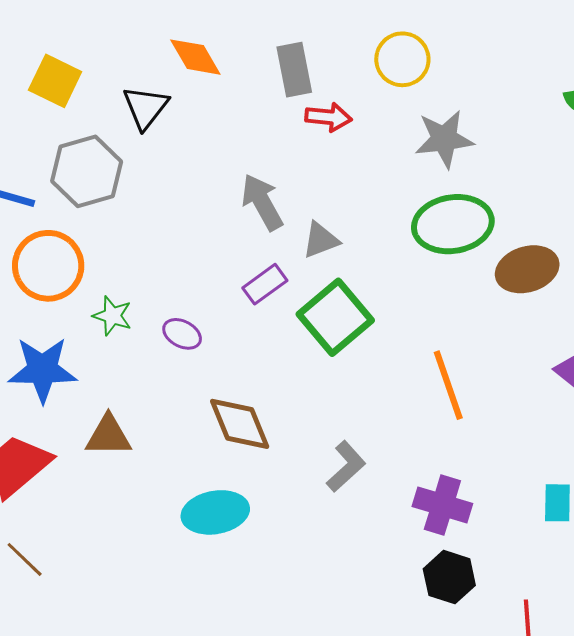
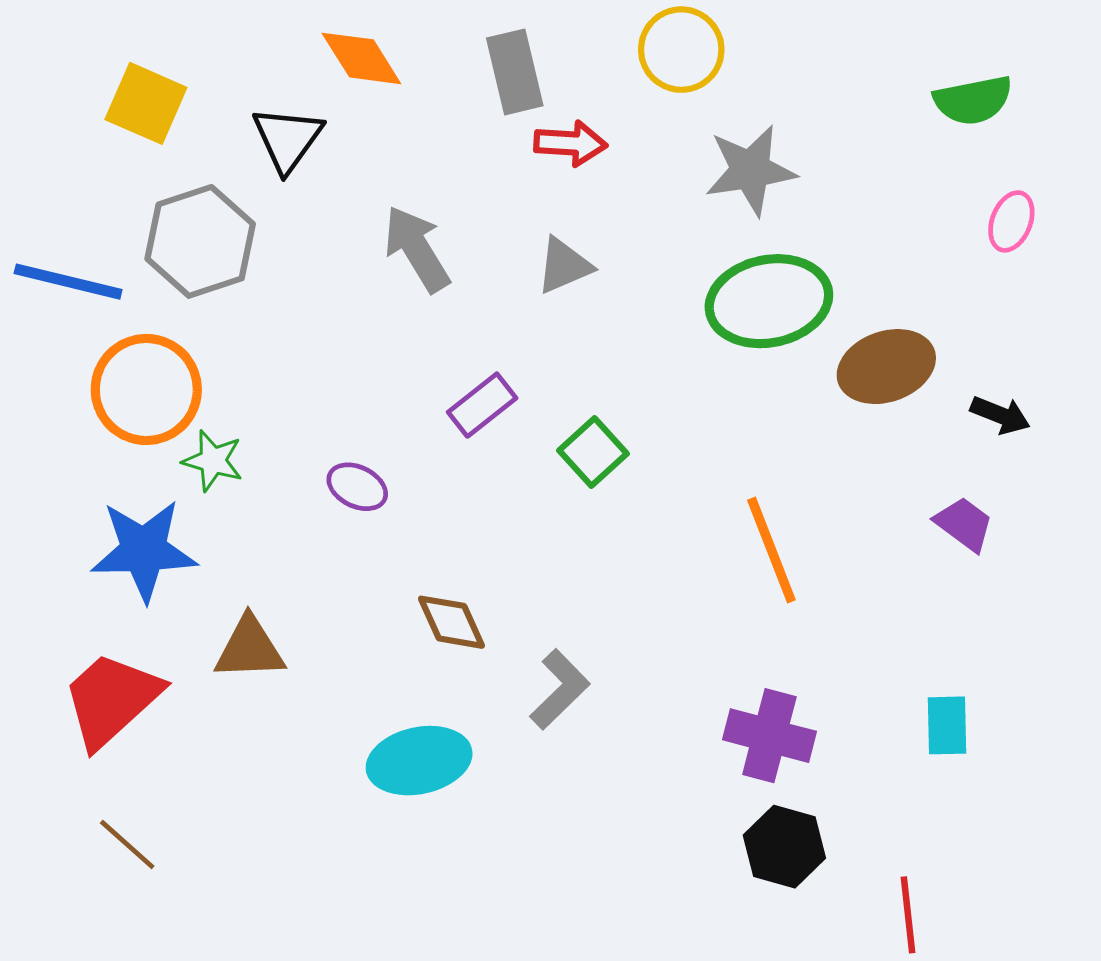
gray arrow: (262, 202) -> (417, 249), moved
gray triangle: (321, 240) -> (564, 266), moved
green star: (112, 316) -> (213, 461), moved
green square: (335, 317) -> (593, 452), size x0.6
brown diamond: (240, 424) -> (452, 622), size x0.7
gray L-shape: (346, 466) -> (560, 689), moved

